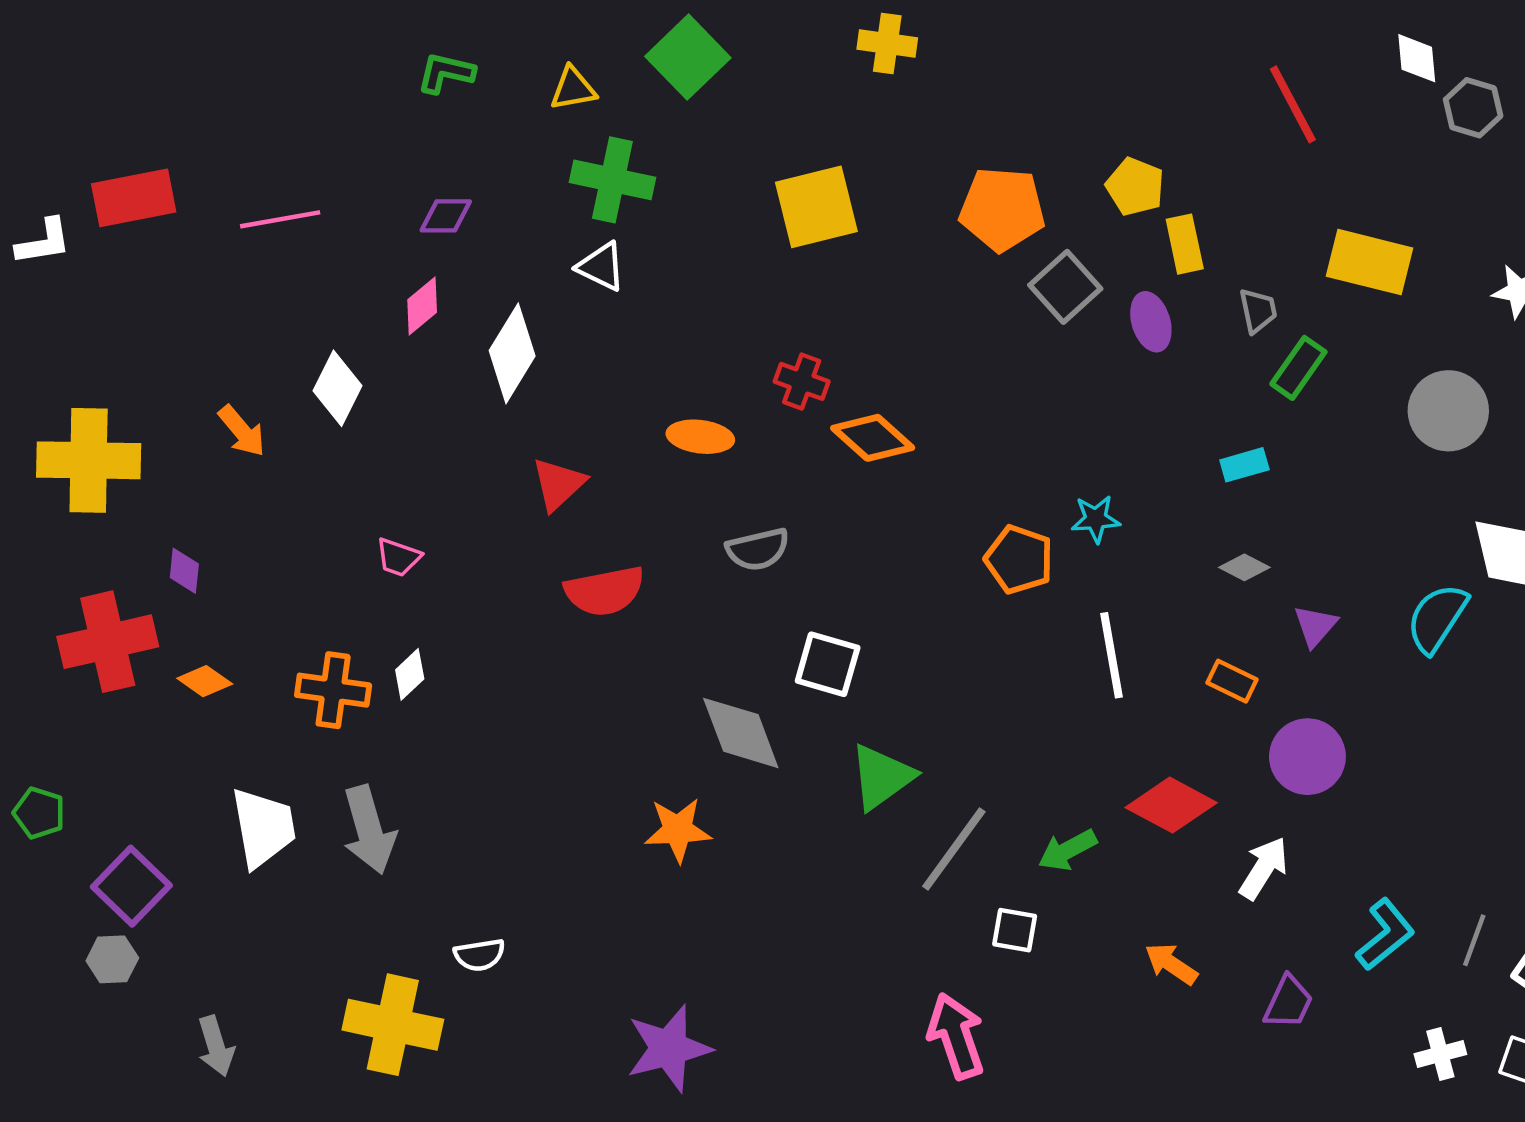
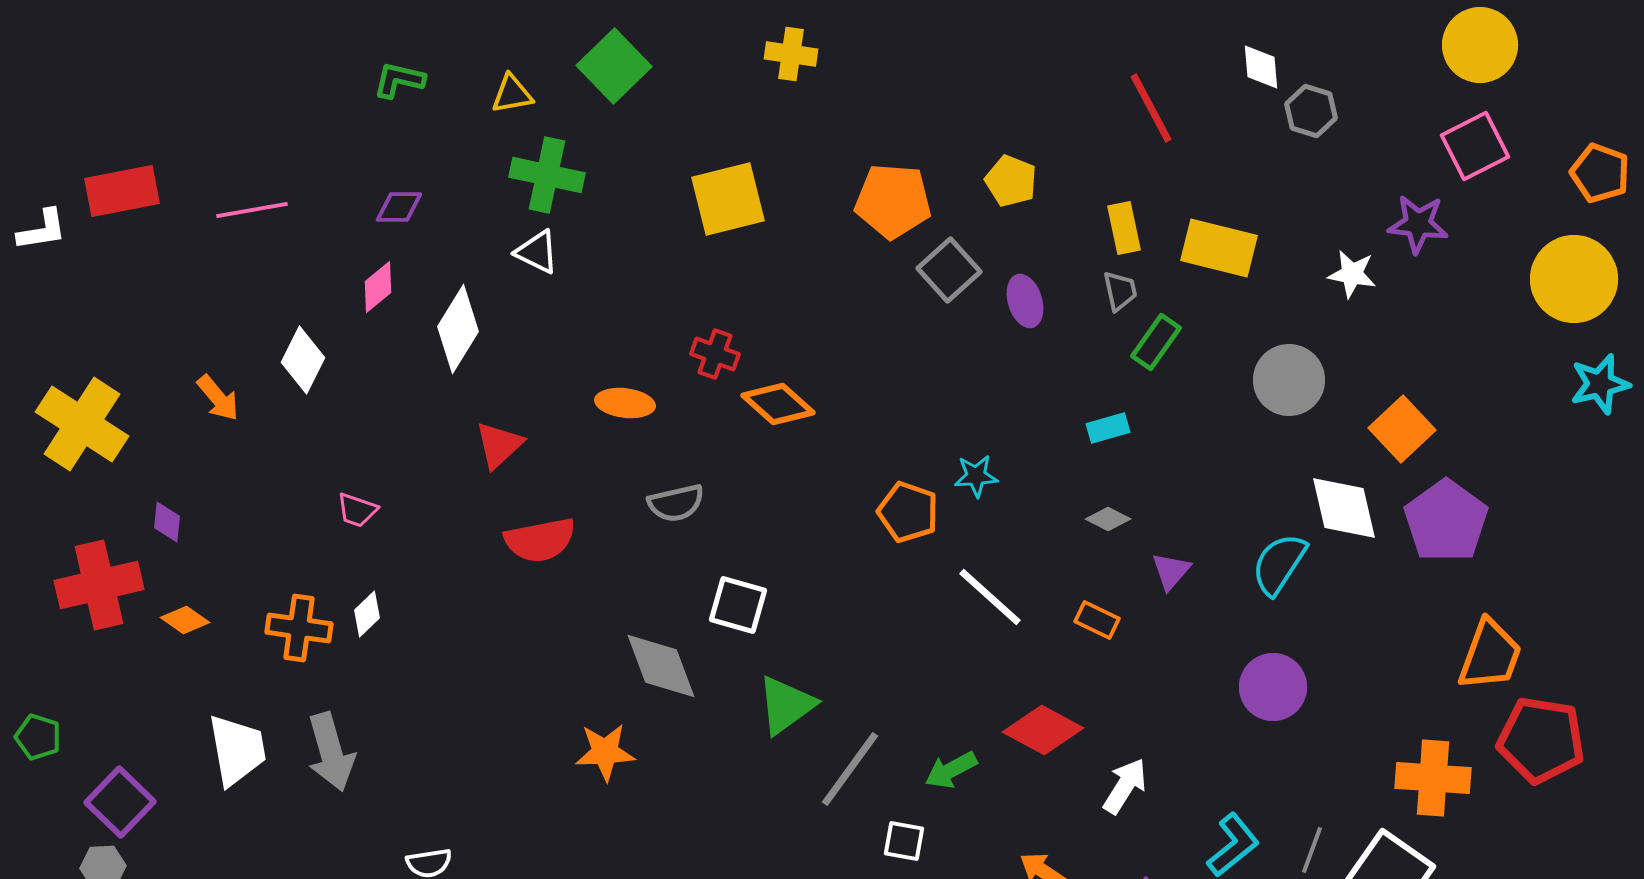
yellow rectangle: (1185, 244) -> (1124, 228), moved
yellow cross: (89, 460) -> (82, 424), turned 32
white line: (1111, 655) -> (990, 597), turned -38
purple circle: (1307, 757) -> (1273, 687), moved

